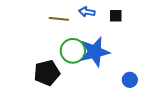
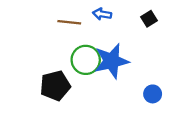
black square: (116, 16) -> (149, 19), moved, turned -32

